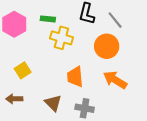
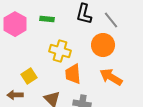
yellow cross: (61, 38) -> (60, 51), moved
yellow square: (23, 70) -> (29, 76), moved

